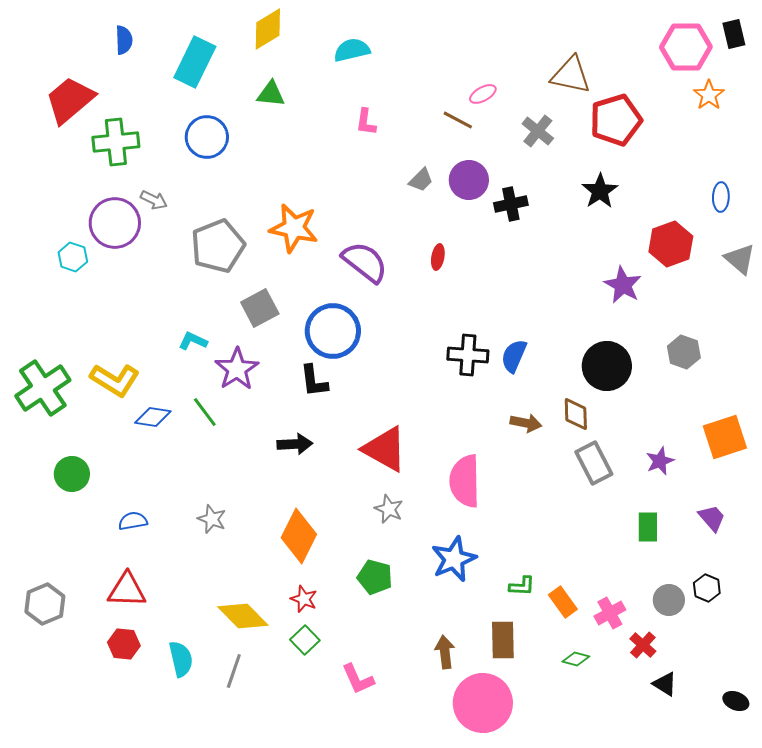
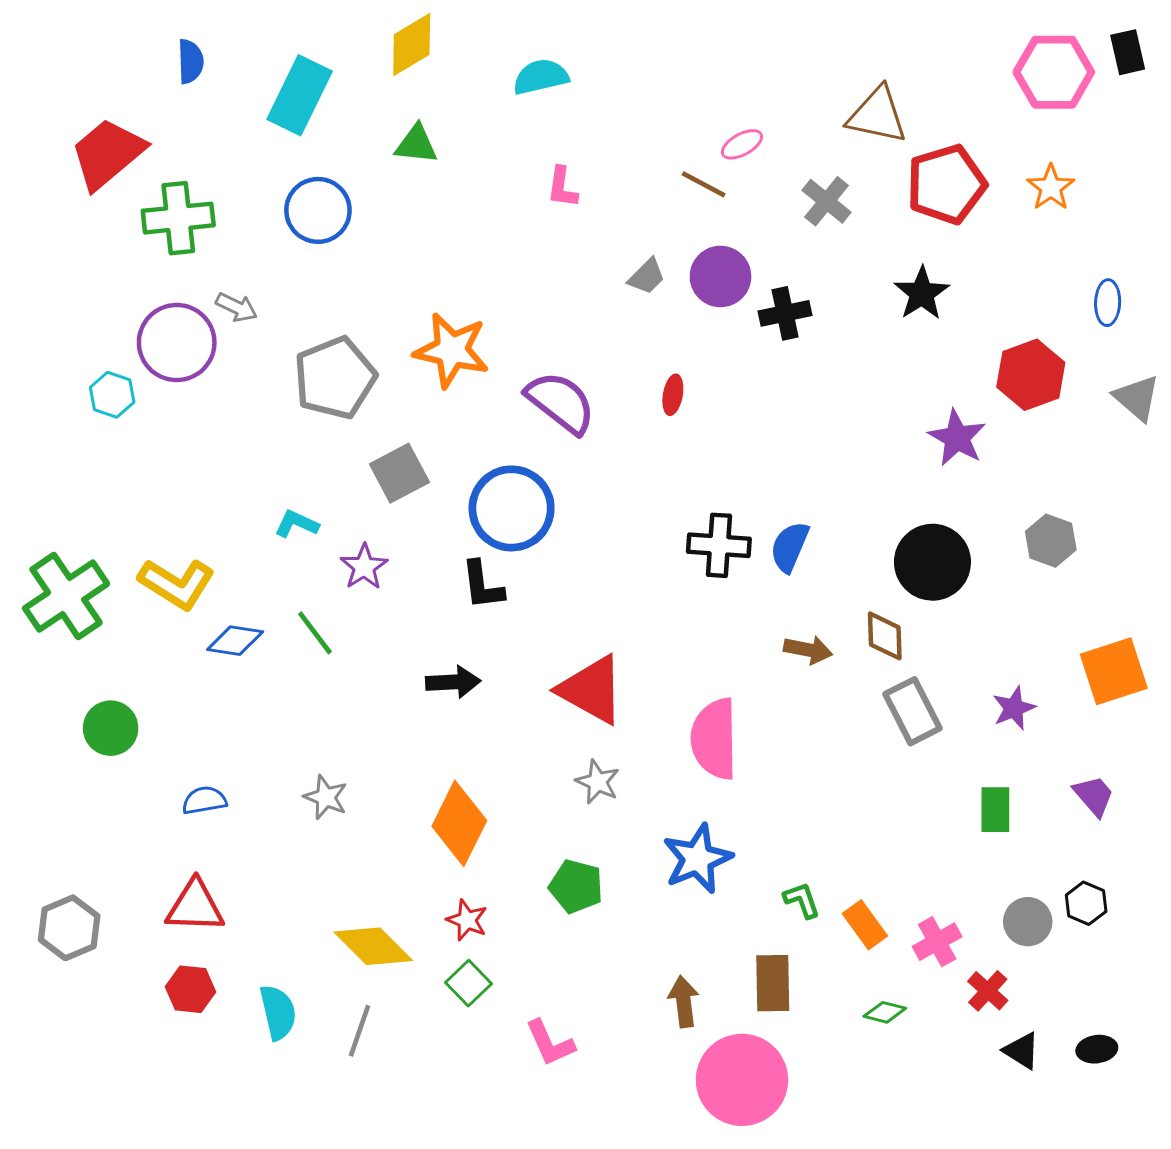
orange star: (709, 95) -> (1051, 187), moved
purple star: (237, 369) -> (364, 567), size x0.7
green L-shape: (522, 586) -> (802, 900), turned -112
black ellipse: (736, 701) -> (1097, 1049), moved, turned -30

